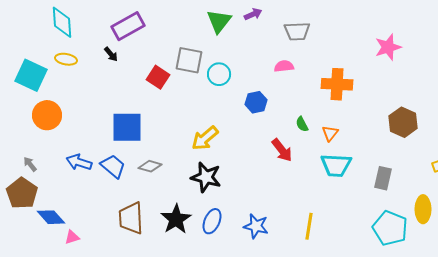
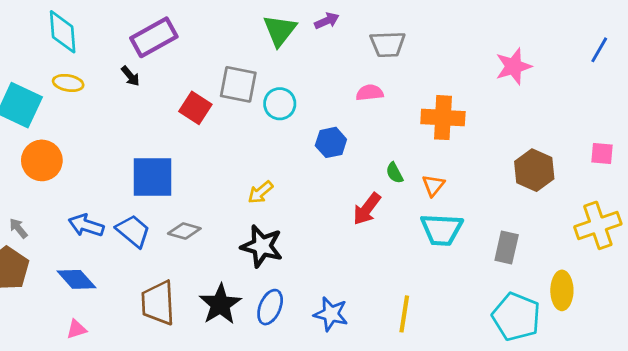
yellow arrow: (205, 138) -> (260, 192), size x0.7
red arrow: (282, 150) -> (367, 209), turned 75
blue diamond: (51, 217) -> (76, 279), moved

